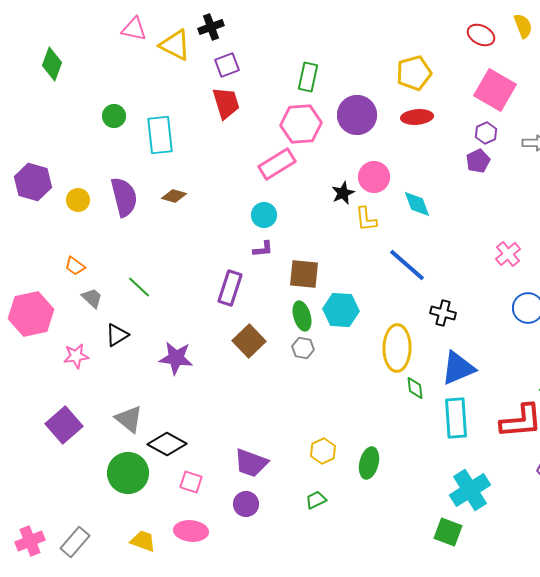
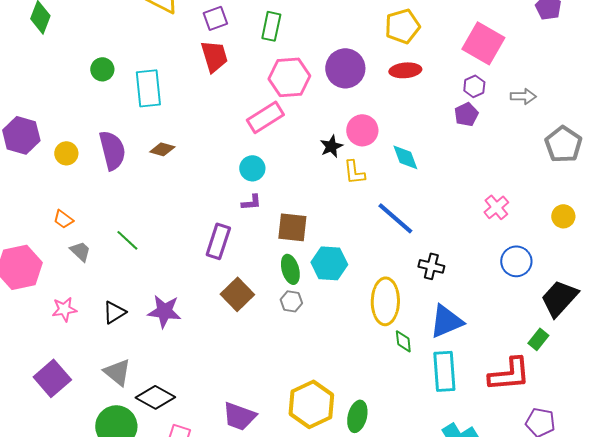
green rectangle: (308, 77) -> (271, 26), moved
black triangle: (117, 335) -> (114, 312), moved
yellow hexagon: (323, 451) -> (311, 404), size x1.8

